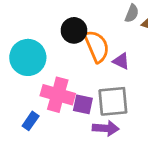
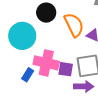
black circle: (74, 30) -> (46, 13), moved
blue rectangle: (31, 121) -> (28, 75), moved

